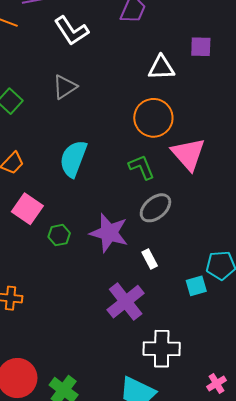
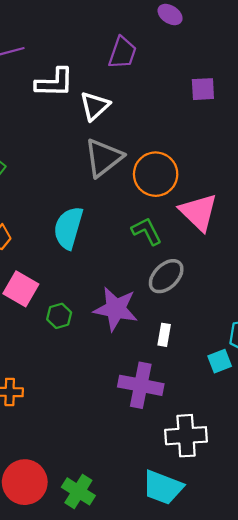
white L-shape: (71, 31) -> (54, 83), turned -51
white triangle: (161, 68) -> (95, 106), moved, turned -36
gray triangle: (65, 87) -> (103, 158), moved, size x1.4
white rectangle: (150, 259) -> (164, 335), turned 42
purple cross: (126, 302) -> (141, 385), turned -36

